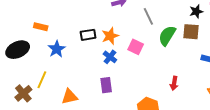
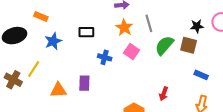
orange star: (110, 36) -> (124, 27), moved, turned -30
blue cross: (110, 57) -> (105, 57), turned -32
purple rectangle: (106, 85) -> (84, 83), moved
brown cross: (23, 93) -> (13, 80), turned -30

